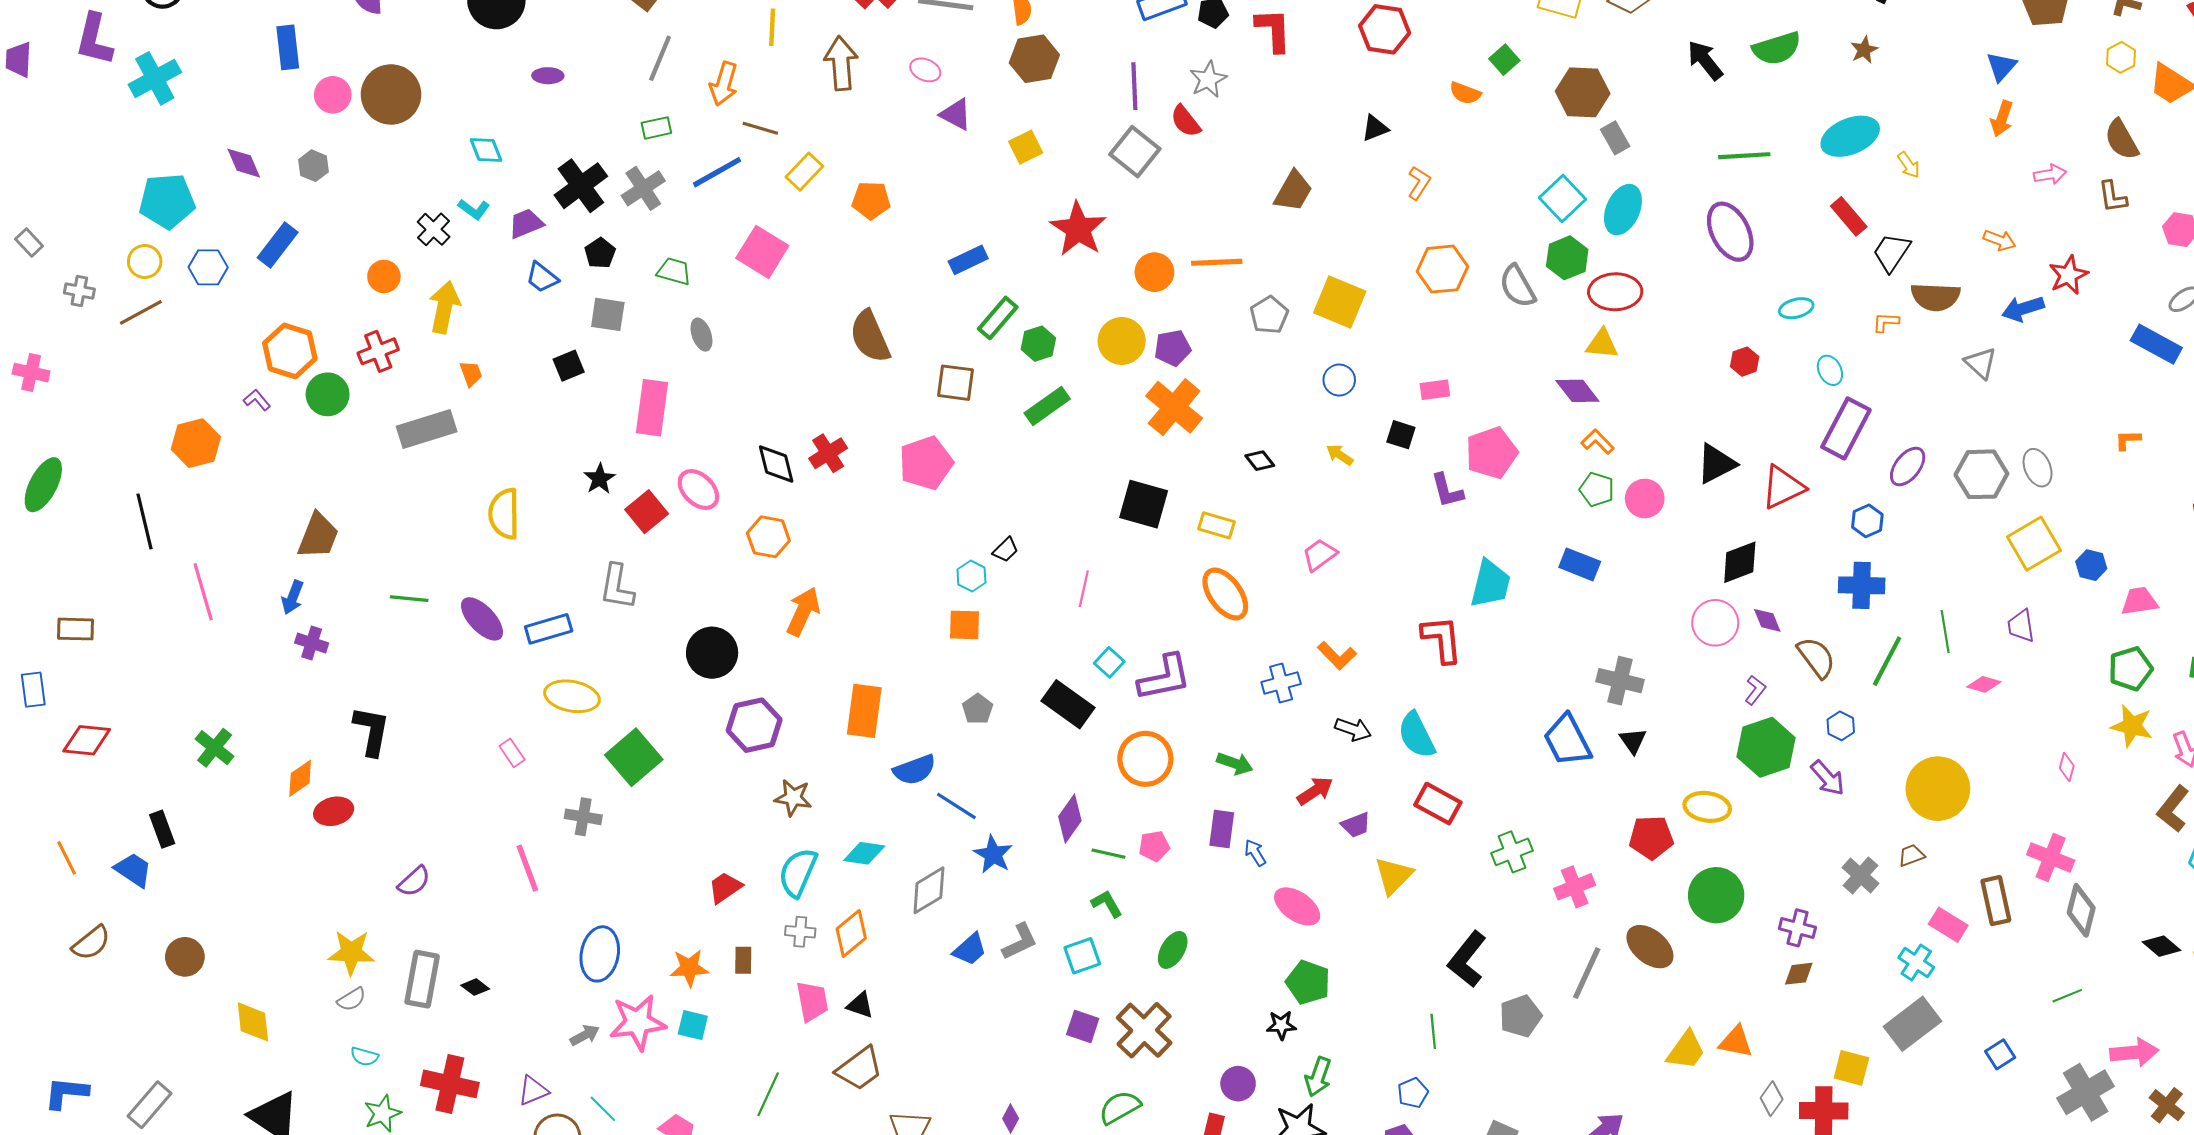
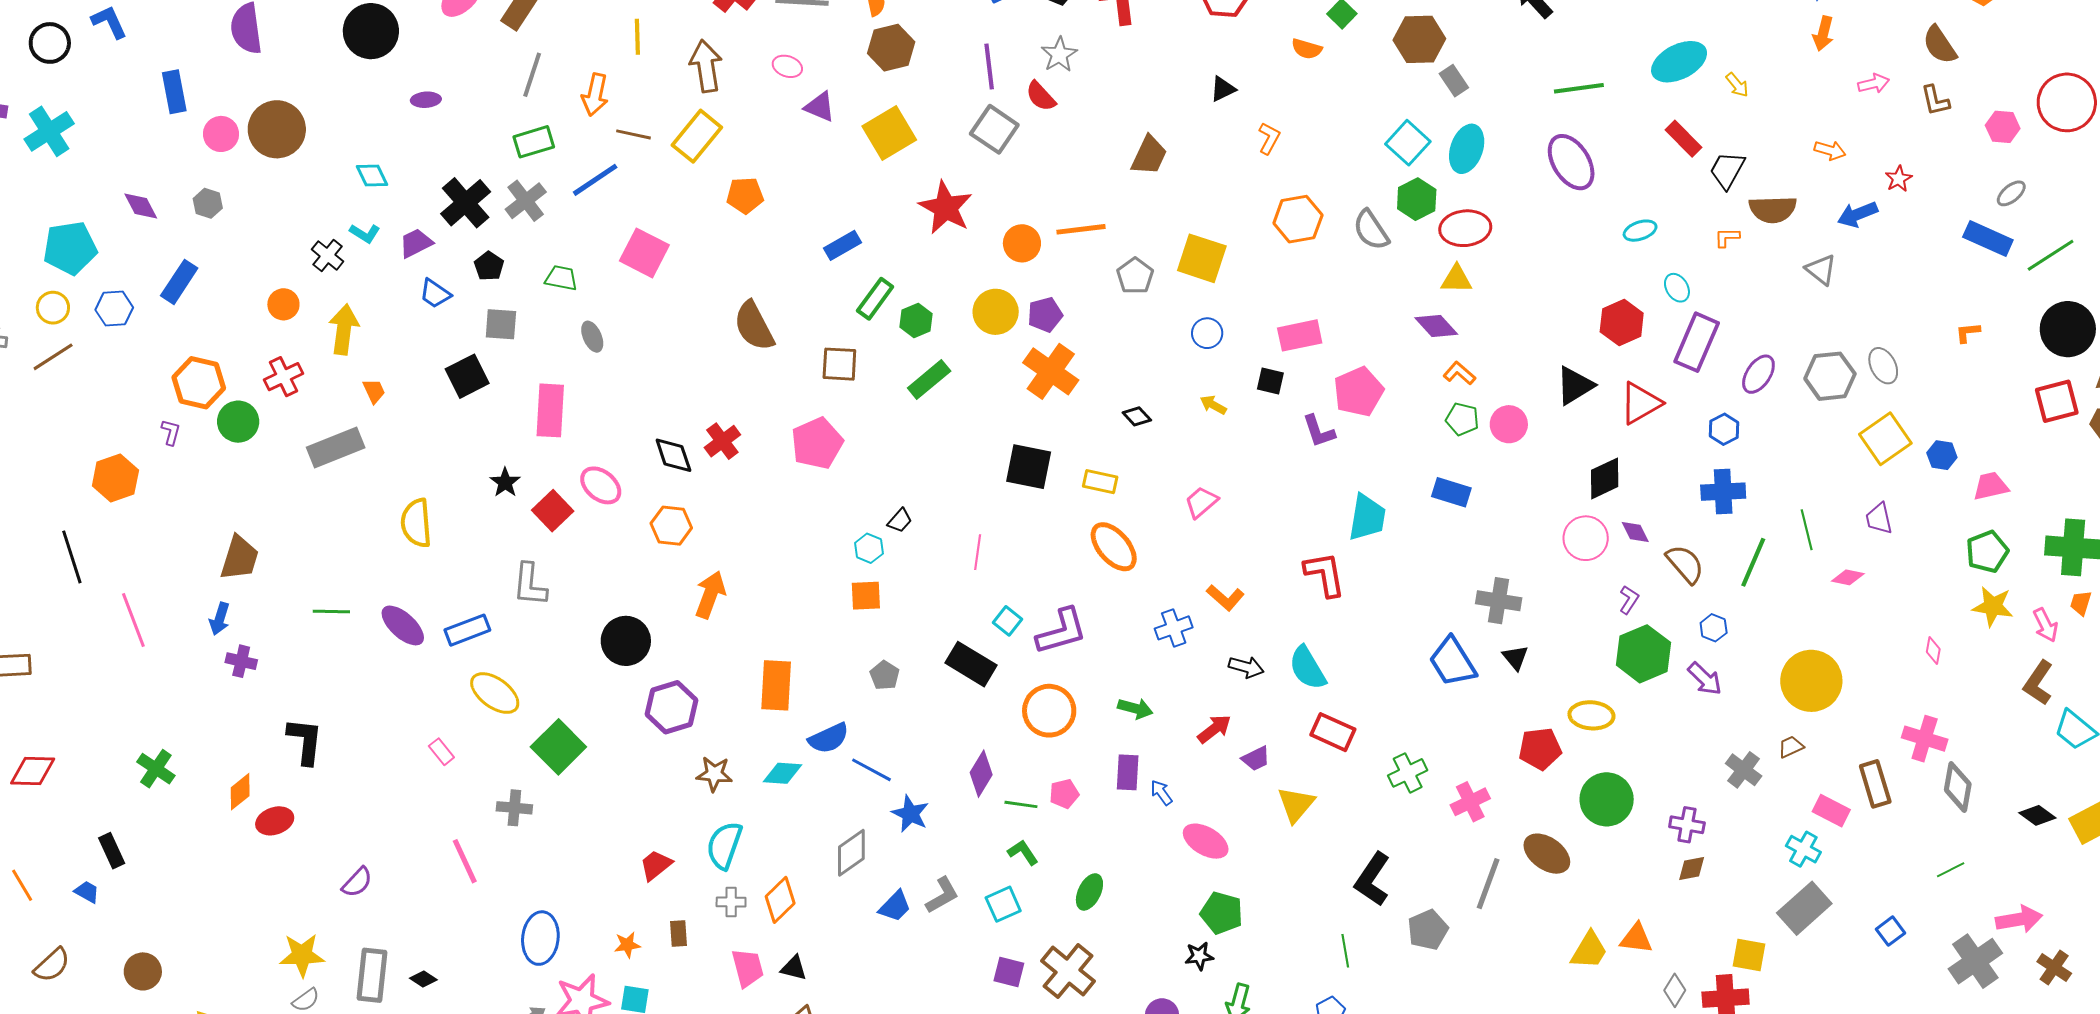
green rectangle: (656, 128) -> (534, 142), size x1.4
yellow square: (1026, 147) -> (889, 133), size x1.6
yellow rectangle: (804, 172) -> (697, 136), moved, size x1.4
red star: (2068, 275) -> (1899, 179), size x0.7
red hexagon: (1745, 362) -> (1622, 322), moved, size x1.6
black square: (569, 366) -> (467, 376), size x1.4
pink rectangle: (1435, 390) -> (1300, 335), size x1.5
purple L-shape: (257, 400) -> (171, 432), turned 60
yellow ellipse: (572, 696) -> (495, 693), turned 30
cyan diamond: (864, 853) -> (782, 773), moved
blue trapezoid: (133, 870) -> (87, 892), size x0.7
orange star: (689, 968) -> (627, 945), size x0.7

